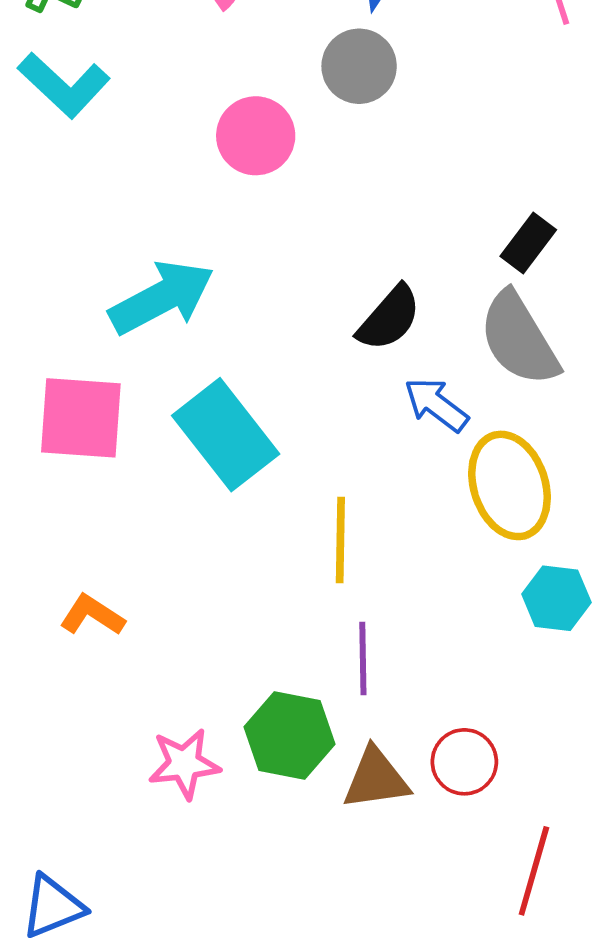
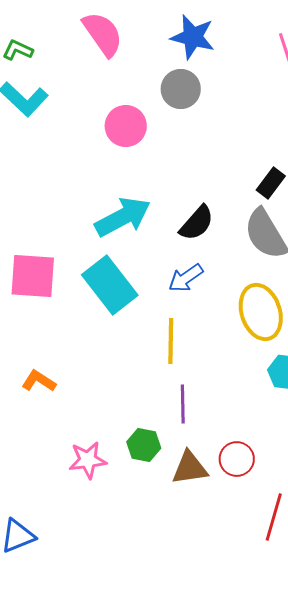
cyan arrow: (162, 297) -> (123, 217), moved
blue arrow: (436, 405) -> (186, 278), moved, turned -72
green hexagon: (290, 736) -> (144, 445), size x0.7

